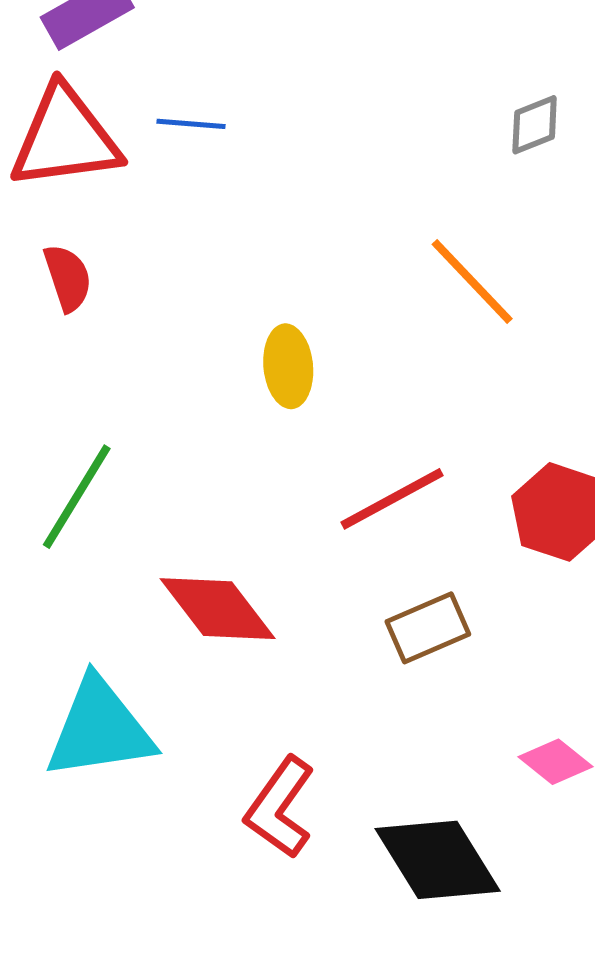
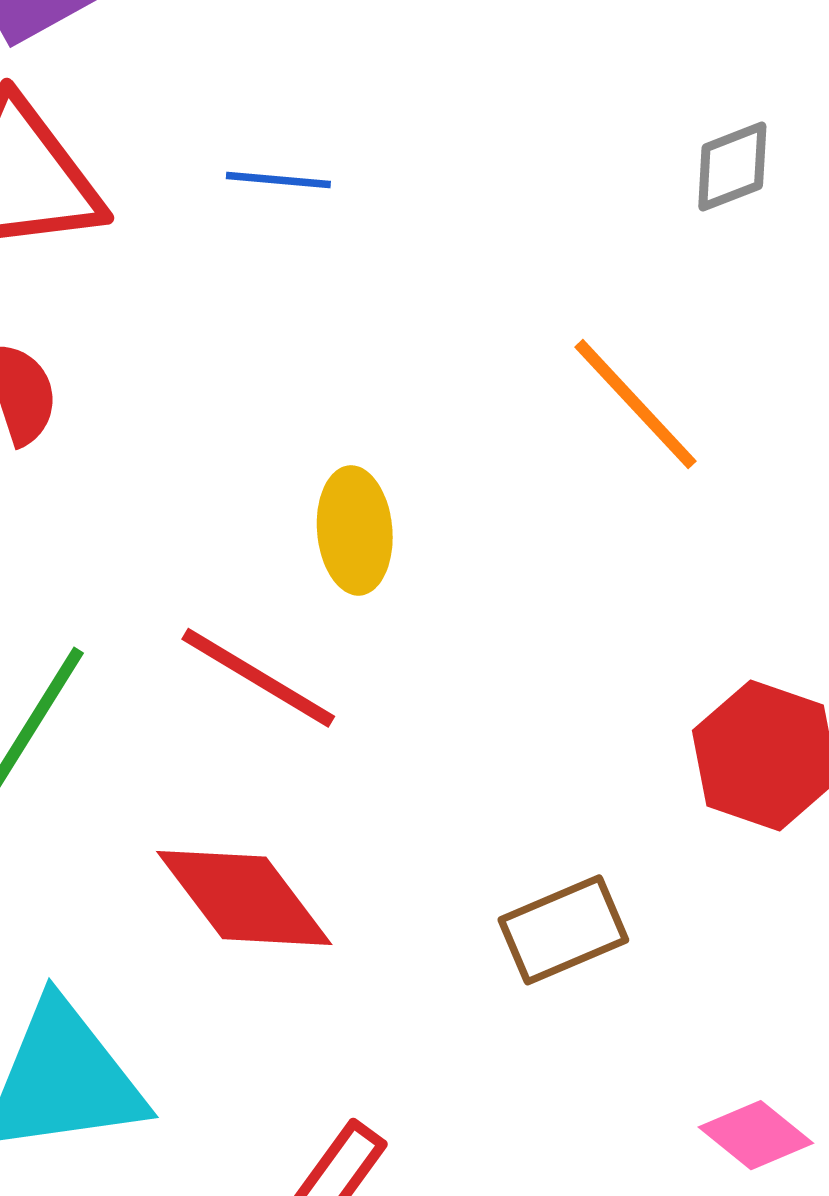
blue line: (191, 124) -> (278, 180), moved
red line: (392, 499) -> (258, 678), moved, turned 59

